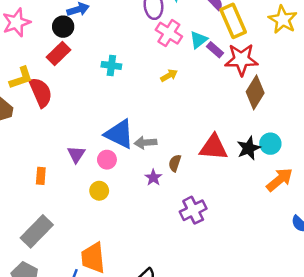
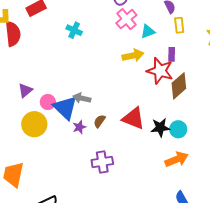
yellow rectangle: (233, 21) -> (179, 25), size x0.6
purple rectangle: (215, 50) -> (172, 54), moved, turned 32
red star: (241, 59) -> (160, 71), moved
yellow arrow: (169, 75) -> (133, 55), moved, size x1.5
blue triangle: (119, 134) -> (65, 108), moved
yellow circle: (99, 191) -> (34, 124), size x1.6

